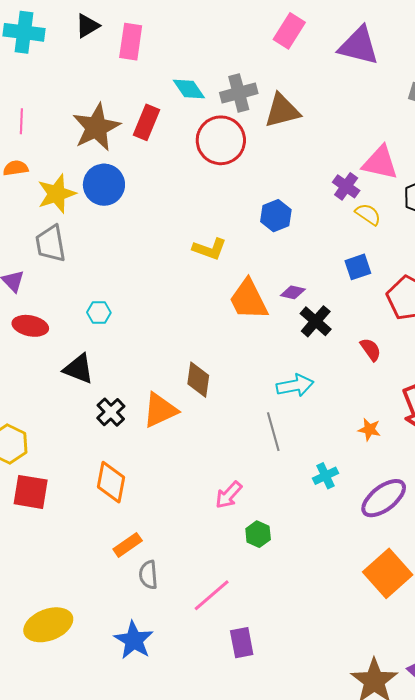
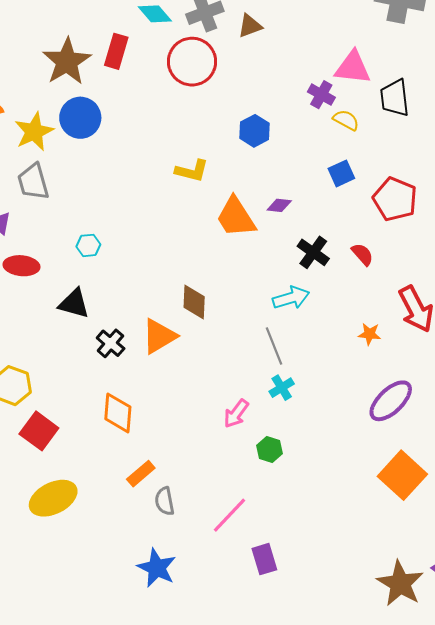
brown triangle: (282, 111) -> (250, 26), size x0.7
black cross: (316, 321) -> (313, 252), moved
cyan cross: (325, 476) -> (282, 388), moved
red square: (31, 492) -> (39, 431), turned 33
yellow ellipse: (48, 625) -> (53, 498), moved

